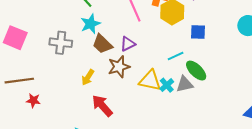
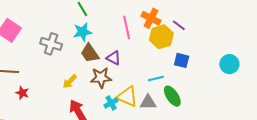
purple triangle: (128, 44) -> (114, 58), turned 42
gray triangle: (185, 84) -> (148, 102), moved
cyan cross: (167, 85) -> (111, 103), moved
red star: (33, 100) -> (22, 93), moved

